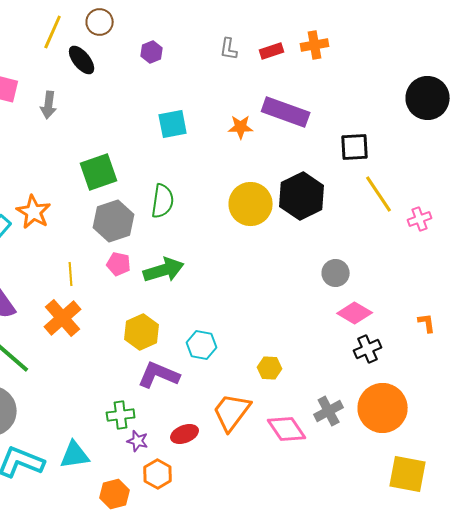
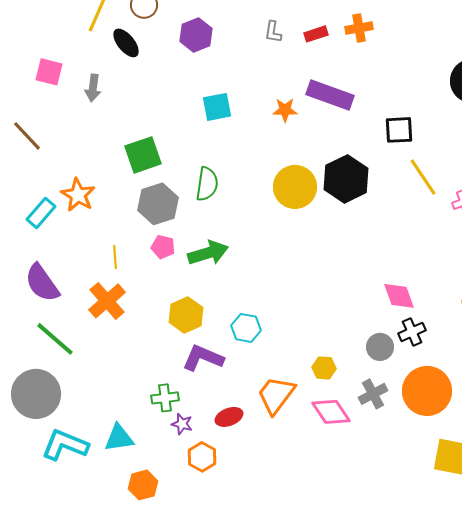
purple hexagon: (152, 52) -> (196, 35), size x1.5
gray circle: (336, 273) -> (380, 347), moved
pink diamond: (355, 313) -> (399, 296), turned 40
yellow hexagon: (270, 368) -> (324, 368), moved
orange hexagon: (115, 494) -> (143, 485), moved

